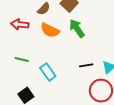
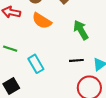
green arrow: (77, 28) -> (81, 30), moved

